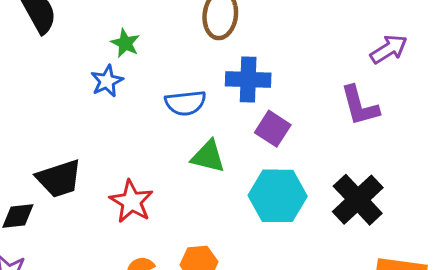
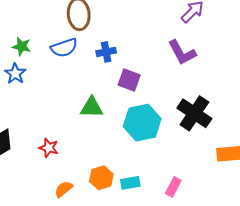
blue cross: (248, 79) -> (106, 52), size x0.7
blue semicircle: (185, 103) -> (64, 48), moved
red star: (131, 202) -> (49, 148), size x0.7

